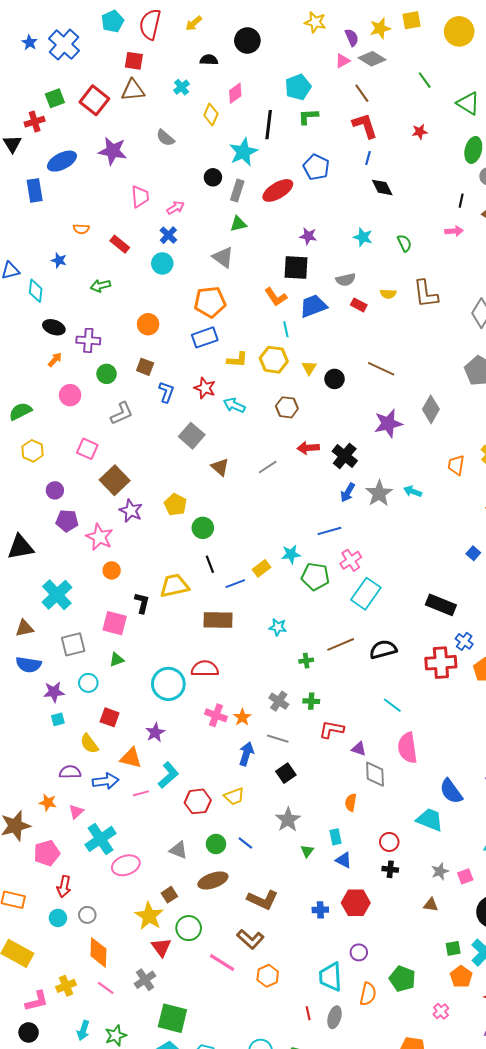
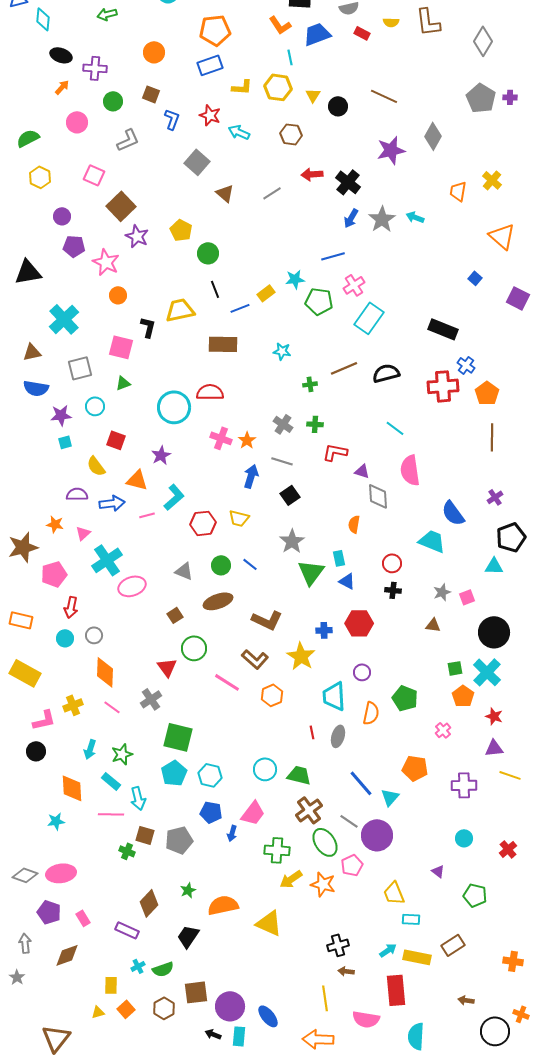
yellow trapezoid: (234, 796) -> (239, 518), turned 35
green triangle: (307, 851) -> (311, 572), size x2.0
yellow star: (149, 916) -> (301, 656), moved

